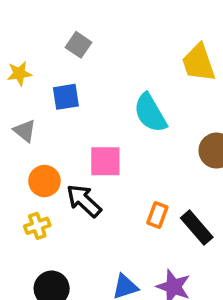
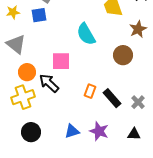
blue square: (66, 97) -> (39, 15), moved
gray triangle: (25, 131) -> (16, 44), size x1.5
yellow cross: (37, 226) -> (23, 97), size x1.6

